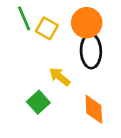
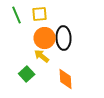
orange circle: (87, 23) -> (45, 38), moved
yellow square: (47, 28) -> (40, 14), moved, turned -35

